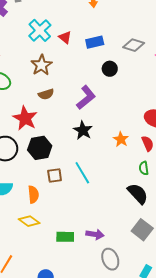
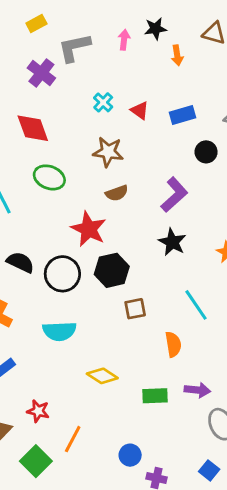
cyan cross: (40, 30) -> (103, 102), size x0.6
brown star: (41, 65) -> (108, 152), turned -30
cyan line: (82, 173) -> (196, 305), moved
orange semicircle: (33, 194) -> (173, 344), moved

